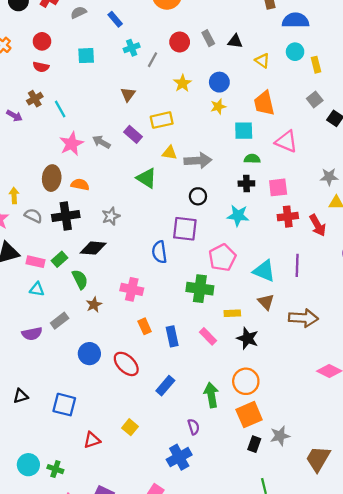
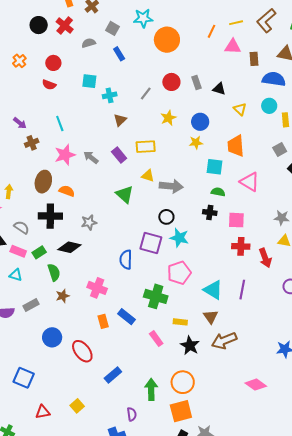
cyan cross: (132, 48) -> (110, 95), moved
brown cross: (35, 99) -> (32, 143), moved
gray semicircle: (33, 216) -> (22, 227), moved
cyan star: (238, 216) -> (179, 238), moved
brown arrow: (303, 318) -> (224, 341), moved, turned 145
blue rectangle: (172, 336) -> (126, 317), moved, turned -48

